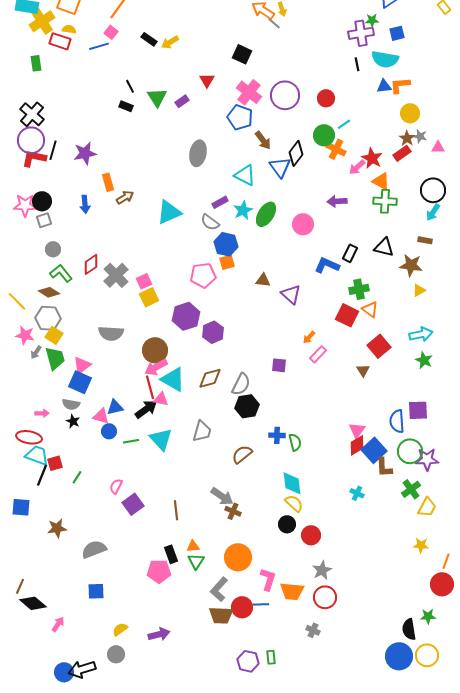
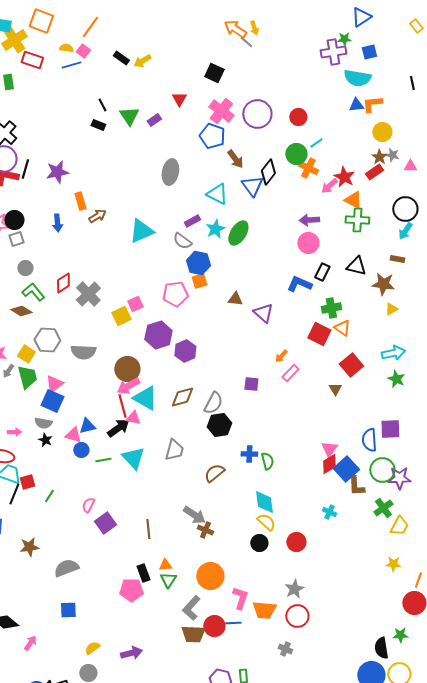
yellow semicircle: (69, 29) -> (66, 48), moved
black line: (357, 64) -> (412, 83), moved
pink circle: (303, 224) -> (308, 243), moved
pink square: (144, 281) -> (135, 304), moved
gray hexagon: (48, 318) -> (47, 340), moved
red circle: (311, 535) -> (296, 542), moved

